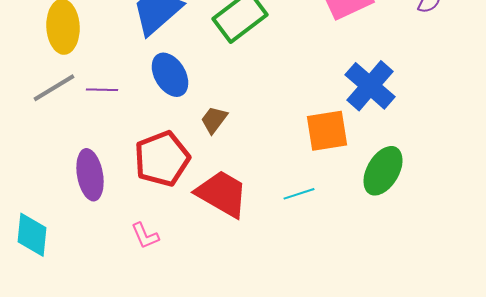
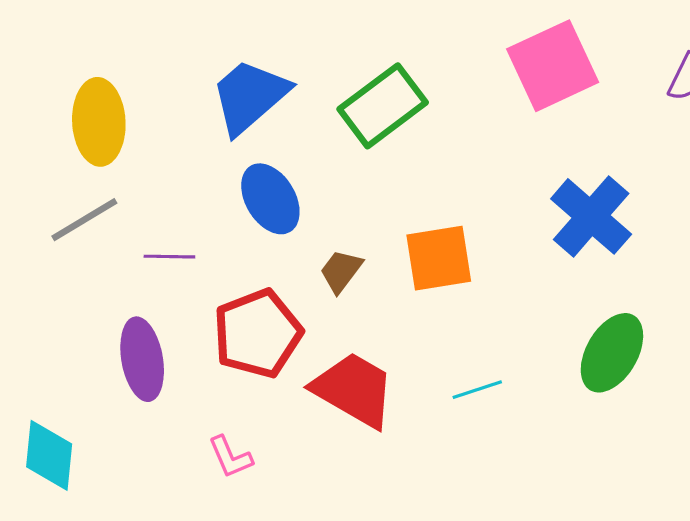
purple line: (102, 90) -> (169, 257), moved
orange square: (327, 131) -> (439, 258), moved

